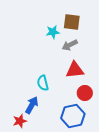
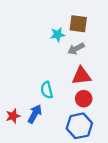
red circle: (85, 93) -> (84, 99), moved
red star: (20, 121) -> (13, 116), moved

